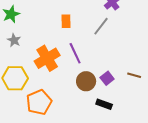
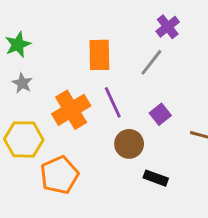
orange rectangle: (66, 21) -> (99, 55), size x1.5
purple square: (107, 78) -> (160, 114), moved

